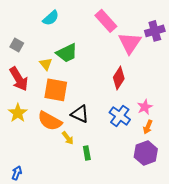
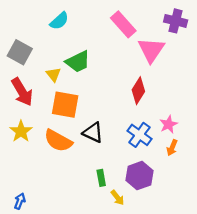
purple cross: (155, 31) -> (176, 21), moved, turned 30
gray square: (17, 45) -> (20, 52), size x1.5
yellow arrow: (68, 138) -> (117, 198), moved
purple hexagon: (146, 153) -> (140, 176), moved

